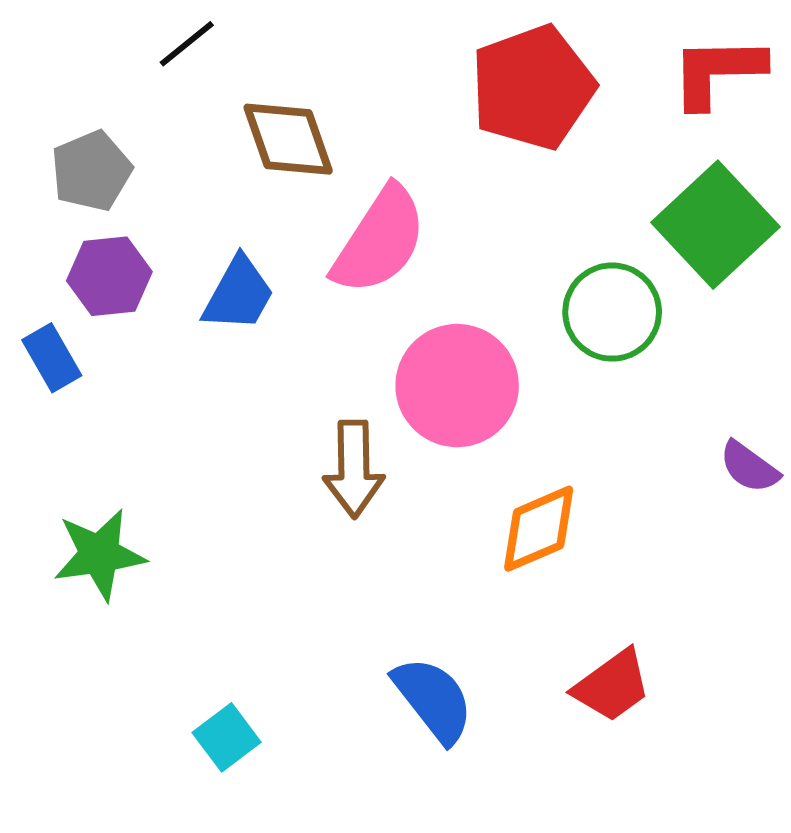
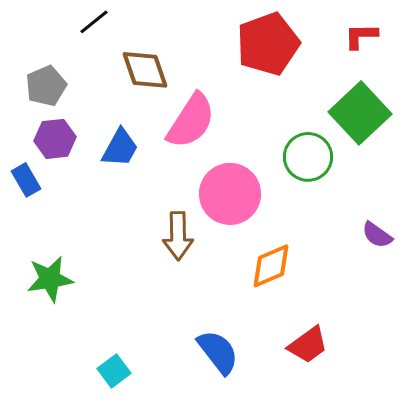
red L-shape: (717, 72) -> (361, 36), size x0.7

